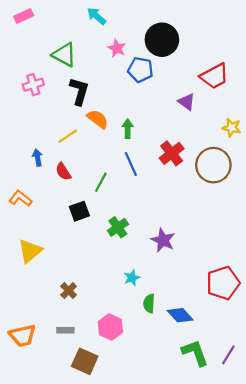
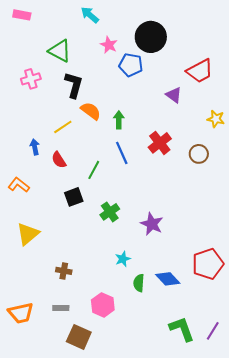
pink rectangle: (24, 16) -> (22, 15), turned 36
brown circle: (213, 165) -> (199, 154), size x0.6
brown cross: (69, 291) -> (64, 271), turned -35
blue diamond: (180, 315) -> (168, 279), moved

